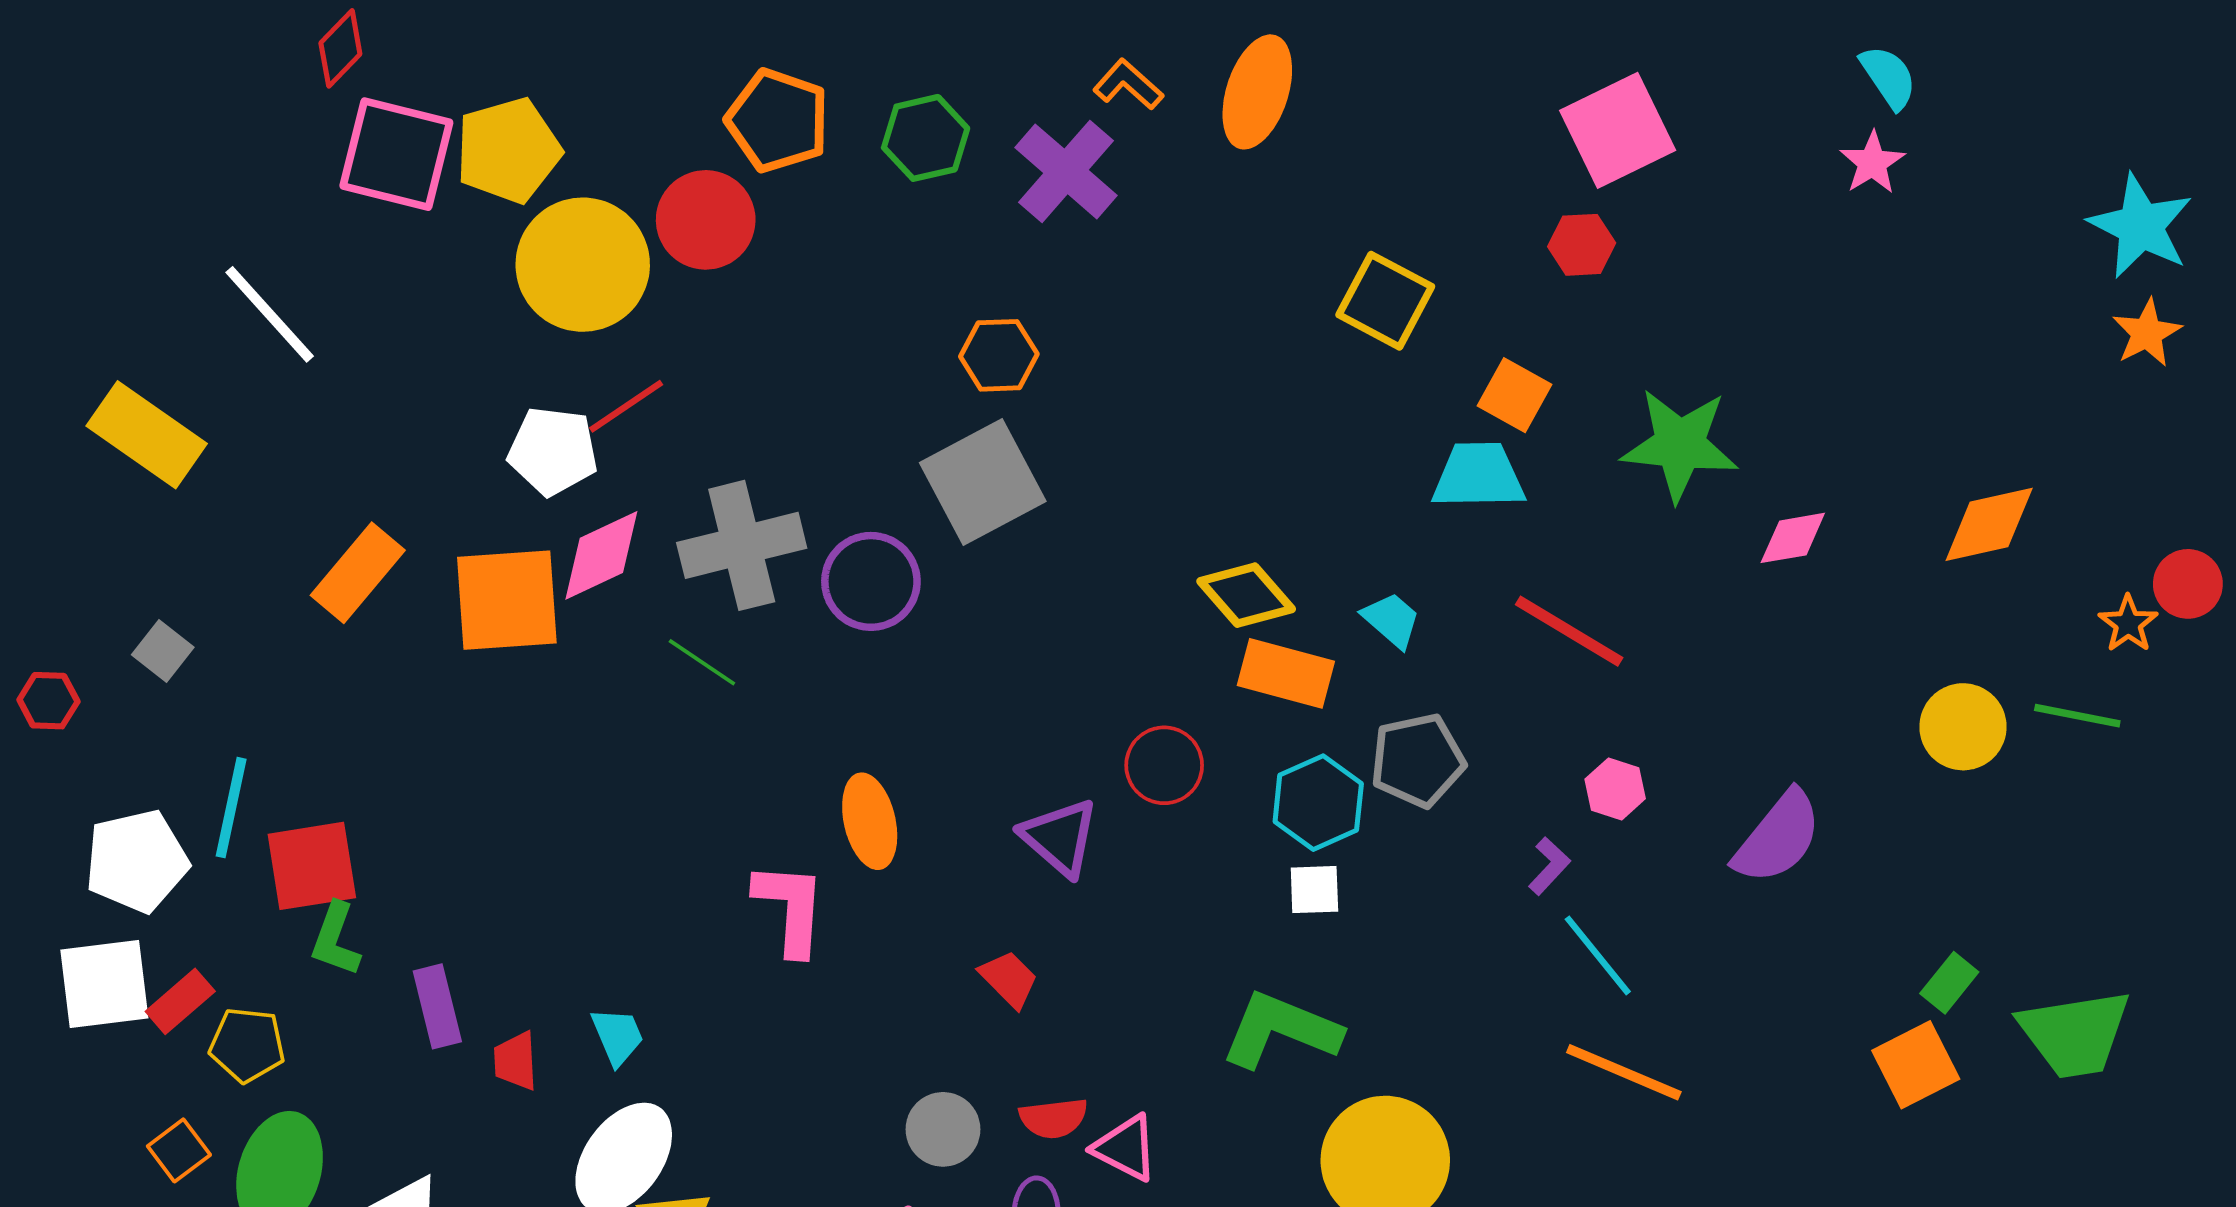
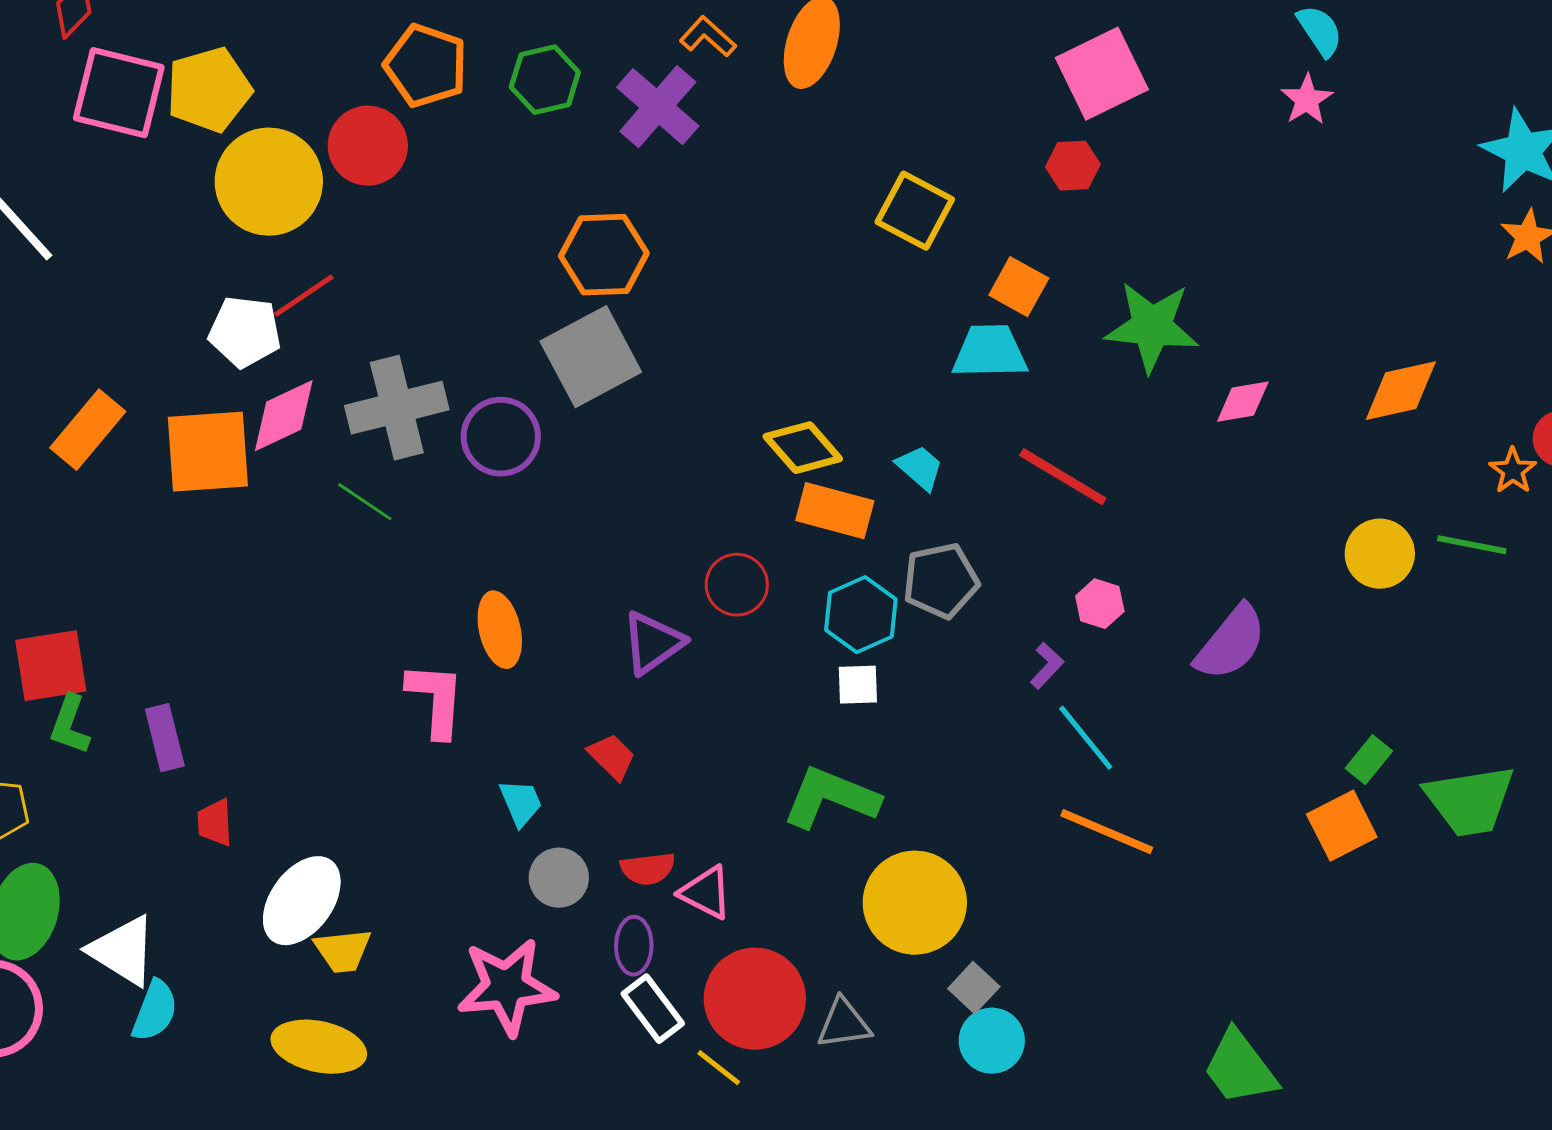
orange hexagon: (999, 355) -> (604, 255), size x1.4
purple triangle: (1060, 837) -> (653, 643), turned 44
purple rectangle: (437, 1006) -> (165, 738), moved
cyan trapezoid: (617, 1036) -> (521, 803), moved

